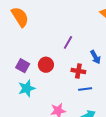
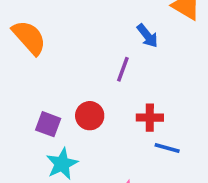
blue arrow: (95, 57) -> (147, 36), moved
blue line: (85, 89) -> (167, 148), turned 32

